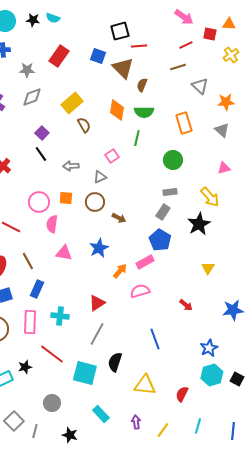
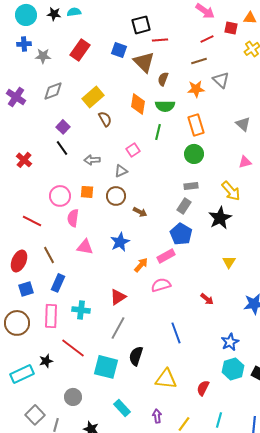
cyan semicircle: (53, 18) -> (74, 12), turned 152
gray star: (27, 70) -> (43, 56), moved
orange star: (226, 102) -> (196, 89), moved
orange rectangle: (184, 123) -> (196, 125), moved

